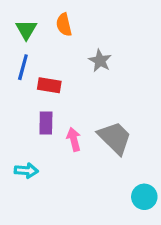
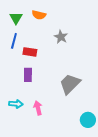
orange semicircle: (64, 25) -> (39, 15), turned -64
gray trapezoid: (115, 138) -> (70, 84), turned -90
pink arrow: (74, 139) -> (38, 108), moved

